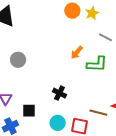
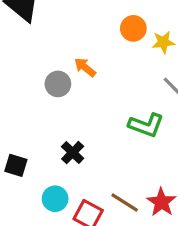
orange arrow: (77, 52) -> (85, 67), moved, turned 72
gray circle: (18, 60) -> (58, 84), moved

